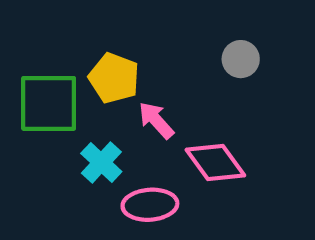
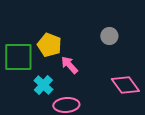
pink diamond: (215, 163) -> (125, 85), moved

